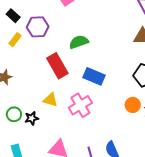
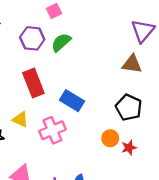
purple hexagon: (38, 27) -> (32, 38), moved
green semicircle: (79, 42) -> (61, 42), moved, turned -30

